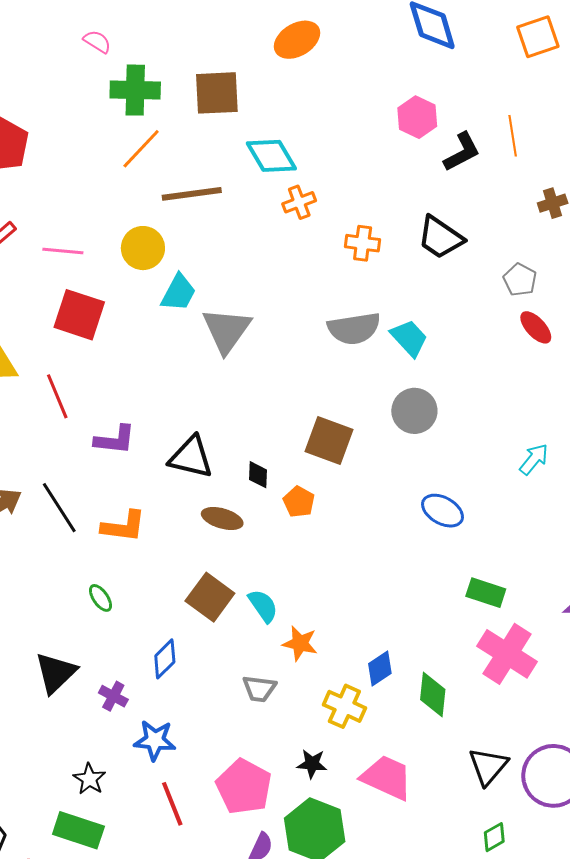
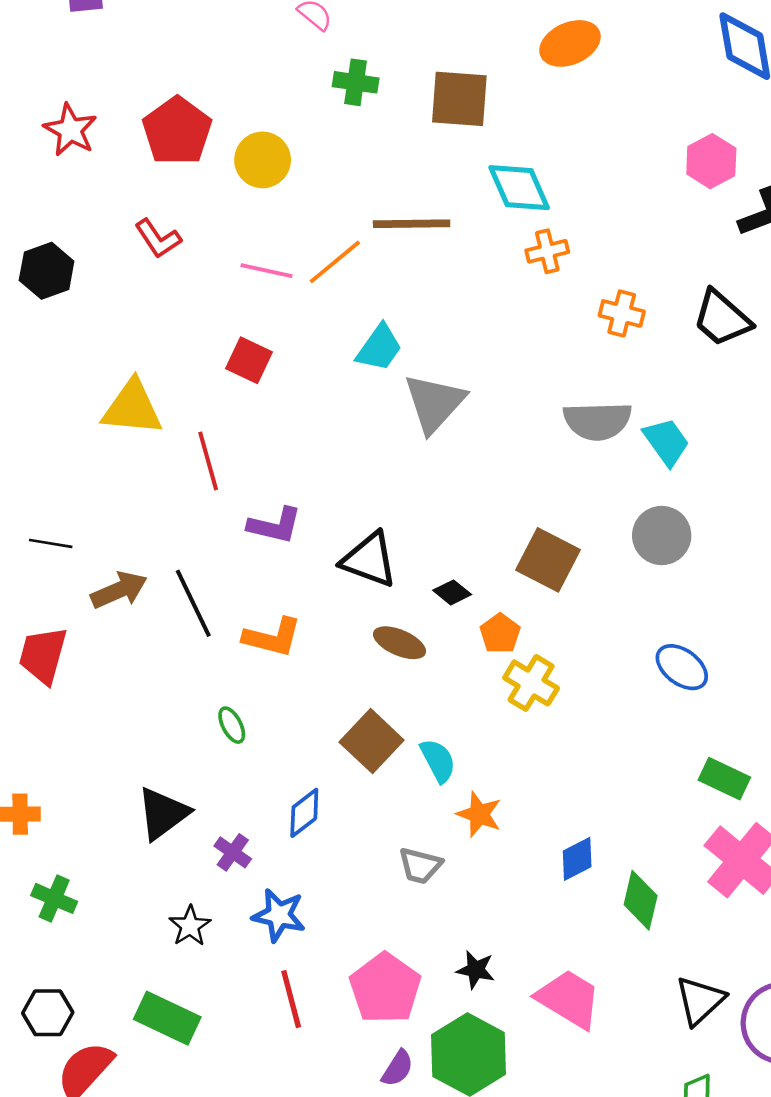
green cross: (135, 90) -> (356, 82), size x0.7
orange line: (141, 149) -> (335, 262), moved
yellow circle: (143, 248) -> (263, 160), moved
pink line: (63, 251) -> (266, 271), moved
red square: (79, 315) -> (249, 360), size x0.7
black diamond: (258, 475) -> (452, 592), turned -60
yellow cross: (344, 706) -> (531, 683), moved
black star: (89, 779) -> (190, 926), moved

